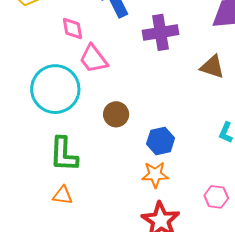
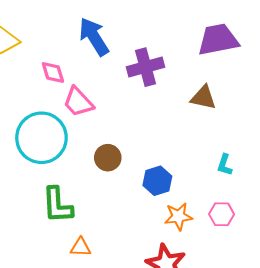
orange star: (155, 175) -> (178, 216), moved
orange triangle: (63, 195) -> (81, 247), moved
pink hexagon: (216, 197) -> (222, 214), moved

